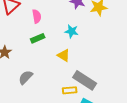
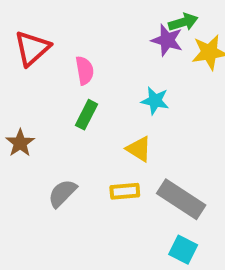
green rectangle: (38, 38) -> (87, 115), turned -40
yellow rectangle: (70, 90) -> (125, 191), moved

